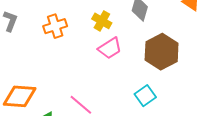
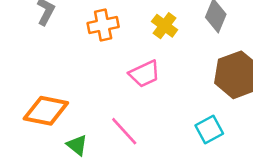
pink trapezoid: (110, 48) -> (144, 74), moved

